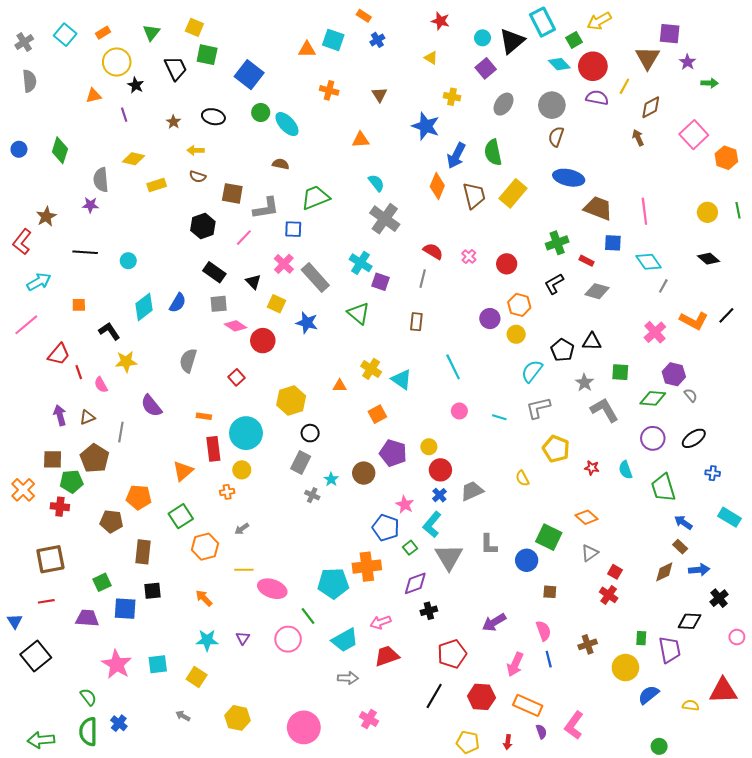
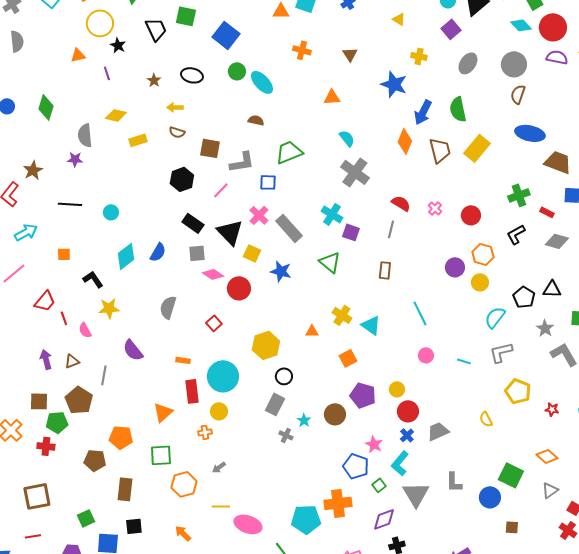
black triangle: (253, 282) -> (230, 232), size x1.8
green square: (181, 516) -> (161, 455), turned 30

